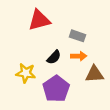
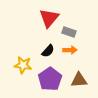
red triangle: (39, 20) -> (49, 18), moved, turned -35
brown triangle: (94, 74) -> (79, 80), moved

